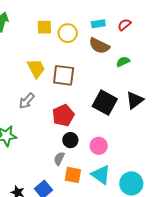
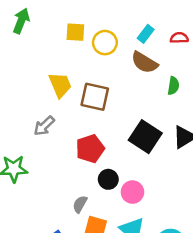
cyan rectangle: (98, 24) -> (146, 34), turned -48
red semicircle: (124, 25) -> (179, 38), turned 32
green semicircle: (123, 62) -> (173, 86), turned 120
black circle: (70, 140) -> (108, 179), moved

